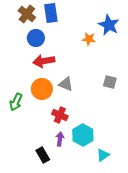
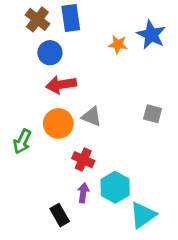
orange star: (89, 39) -> (118, 44), moved
cyan triangle: (103, 155) -> (143, 215), size x1.5

